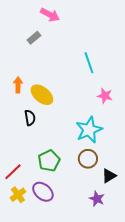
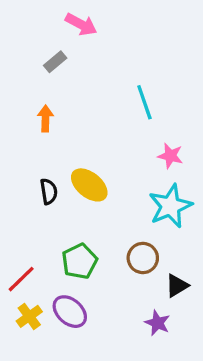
orange arrow: (18, 85) -> (45, 118), moved
yellow ellipse: (42, 95) -> (89, 185), moved
cyan star: (89, 130) -> (170, 206), moved

